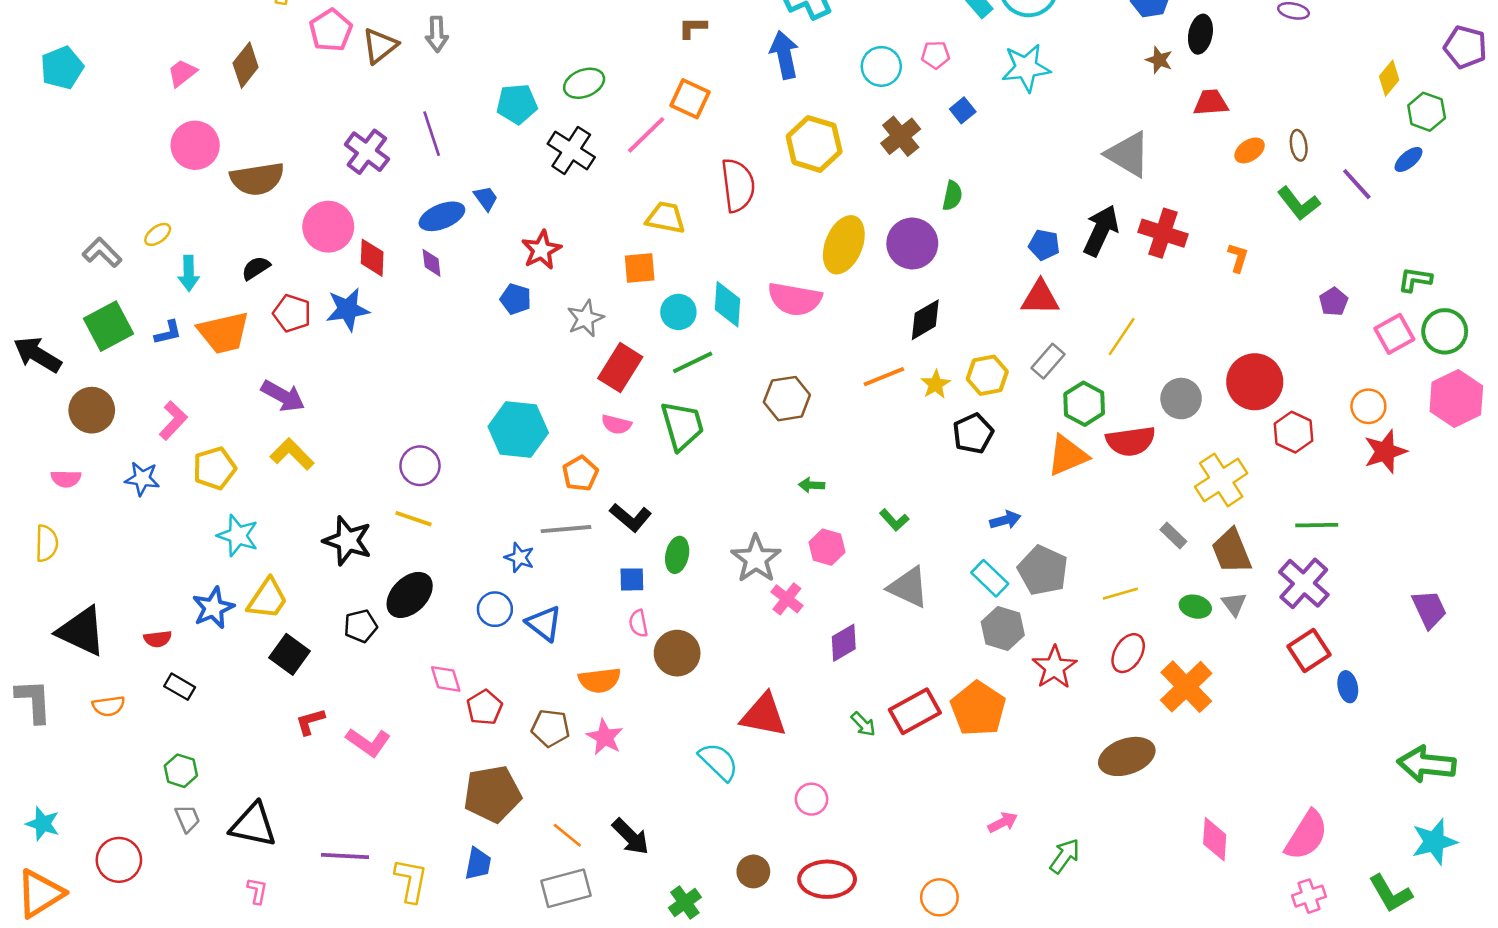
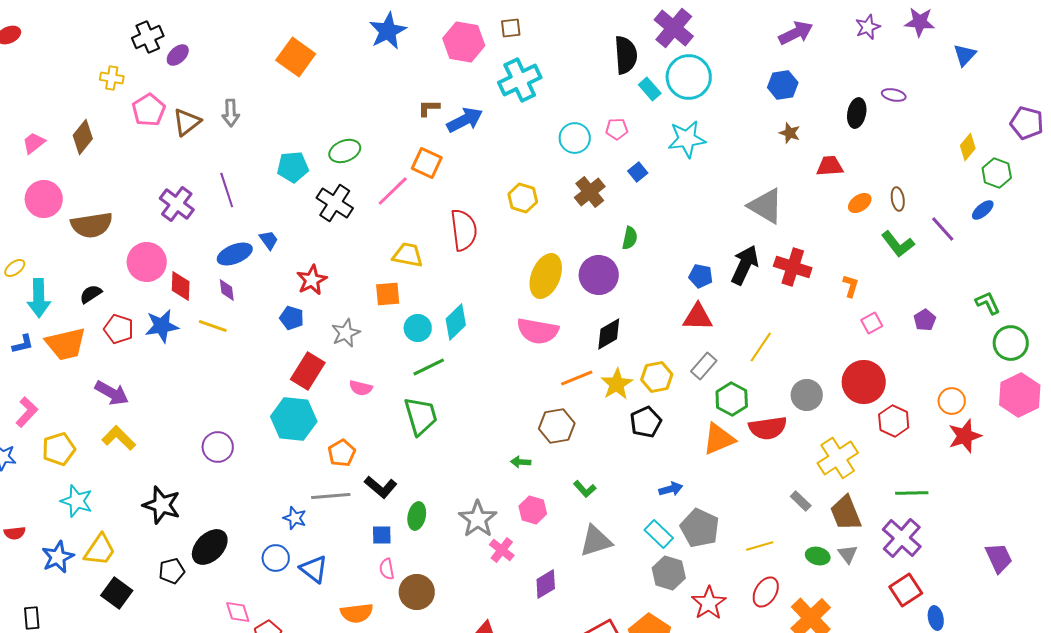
black ellipse: (1200, 34) -> (857, 113), moved
blue arrow: (784, 55) -> (465, 120), moved, turned 75
yellow hexagon: (814, 144) -> (523, 198), size x0.7
cyan arrow: (189, 273) -> (39, 298), size x1.4
green L-shape: (1415, 280) -> (988, 303), turned 56
pink semicircle: (795, 299) -> (538, 331), moved
cyan diamond: (728, 304) -> (456, 322), turned 42
pink square: (1394, 334) -> (872, 323), moved, size x0.7
red rectangle: (620, 368) -> (308, 371), moved
yellow star: (936, 384) -> (617, 384), size x1.4
brown hexagon: (787, 399) -> (557, 426), moved
pink semicircle: (616, 424) -> (361, 388), moved
yellow line: (414, 519) -> (213, 326), moved
gray triangle: (908, 587) -> (596, 541), turned -42
red semicircle: (158, 639) -> (15, 533), moved
black rectangle: (180, 687) -> (32, 618), turned 55

